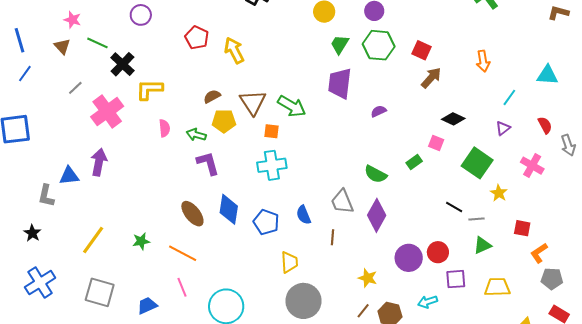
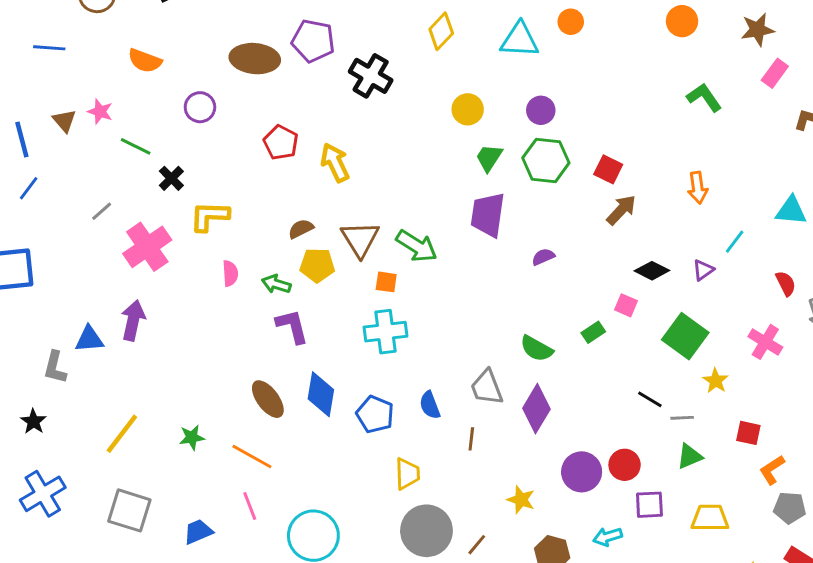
brown triangle: (62, 46) -> (64, 121), moved
black cross: (122, 64) -> (171, 178), size x0.7
purple triangle: (503, 128) -> (703, 270), moved
brown line: (363, 311) -> (477, 545), moved

